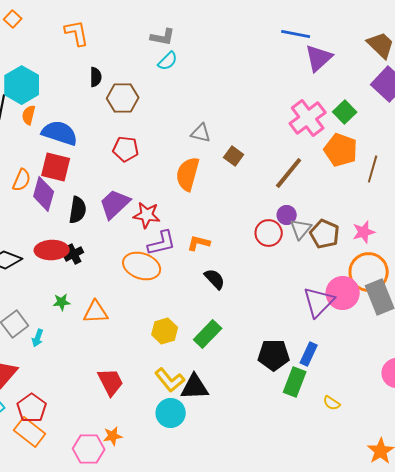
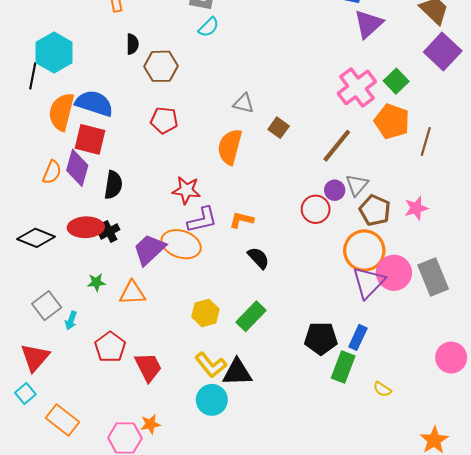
orange semicircle: (29, 115) -> (61, 112), moved, size x1.8
orange semicircle: (22, 180) -> (52, 172), moved
purple trapezoid: (115, 204) -> (149, 249), moved
gray triangle: (301, 229) -> (357, 185), moved
orange circle: (369, 272) -> (364, 251), moved
red pentagon: (32, 408) -> (110, 347), moved

